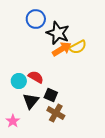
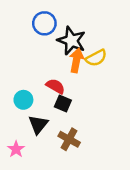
orange arrow: (62, 49) -> (76, 60), turned -48
red semicircle: (36, 77) -> (55, 86), moved
black square: (51, 95) -> (63, 103), moved

